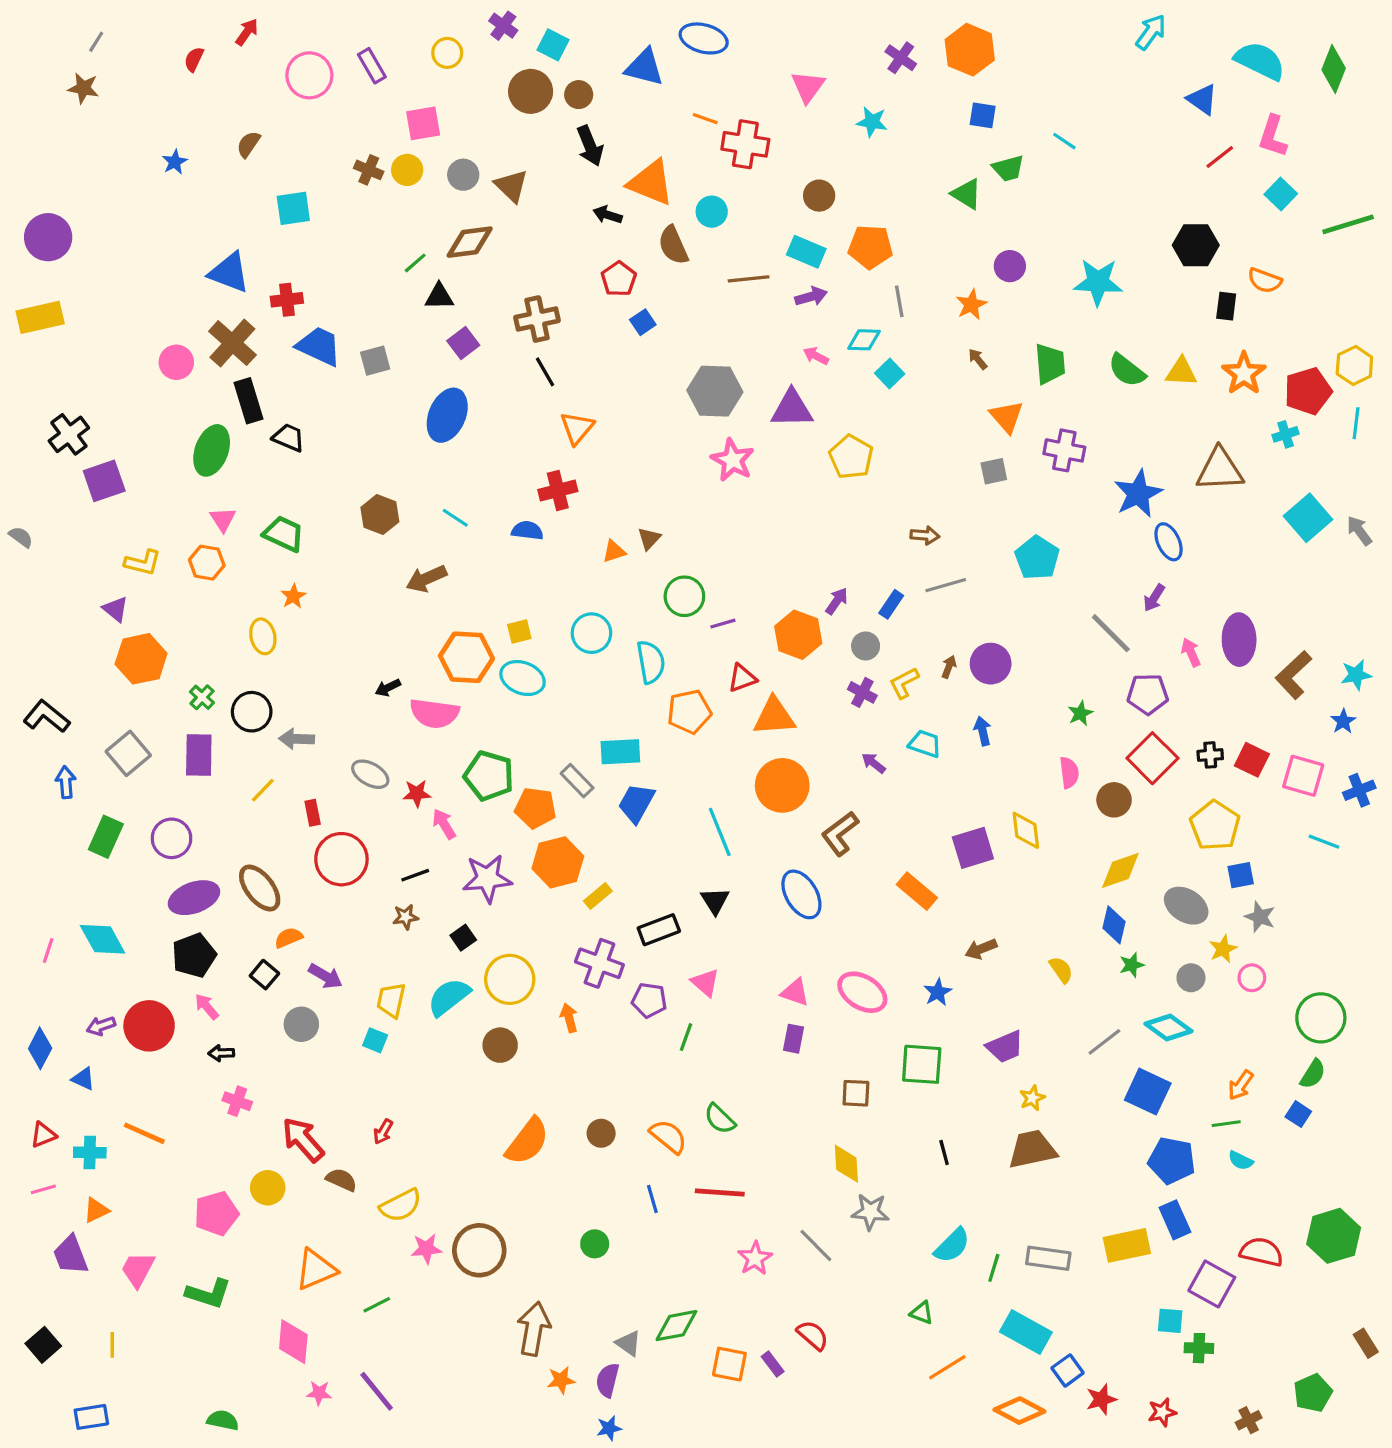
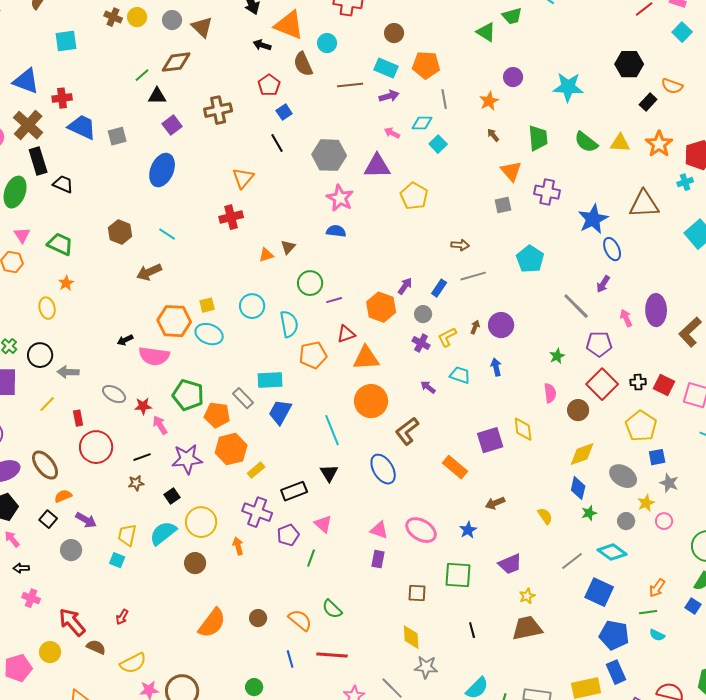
black rectangle: (1226, 306) -> (648, 102), turned 36
black line: (545, 372) -> (277, 143), moved
blue semicircle: (527, 531) -> (336, 231), moved
purple pentagon: (649, 1000) -> (288, 535), turned -30

